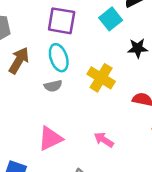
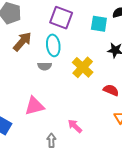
cyan square: (111, 19) -> (99, 24), turned 36
pink arrow: (104, 140) -> (75, 126), moved

